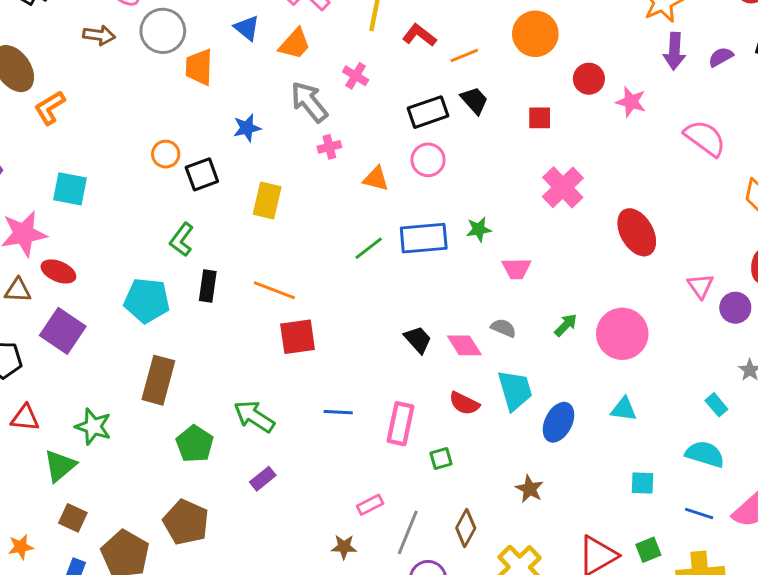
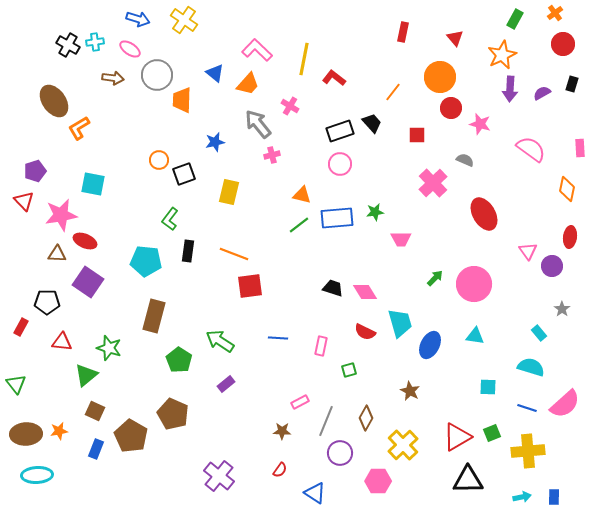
orange circle: (535, 34) -> (440, 77), moved
orange line: (464, 56) -> (393, 92), moved, turned -30
orange triangle: (376, 179) -> (302, 195), moved
gray semicircle: (503, 328) -> (465, 160), moved
black trapezoid: (418, 340) -> (333, 288), turned -30
pink rectangle: (400, 424) -> (321, 346), size x0.7

